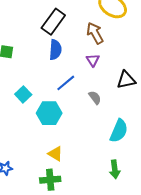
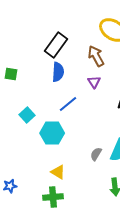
gray semicircle: (95, 98) -> (96, 154), moved, turned -112

